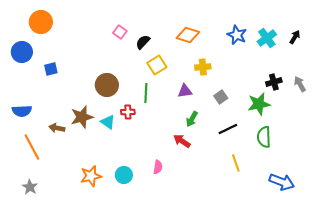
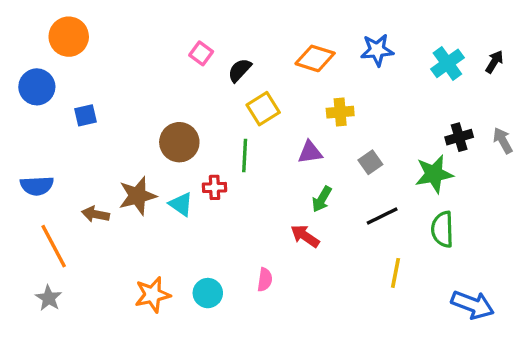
blue star: (237, 35) -> (377, 50), moved, turned -30
yellow line: (236, 163) -> (395, 273), turned 30
gray star: (30, 187) -> (49, 298), moved

